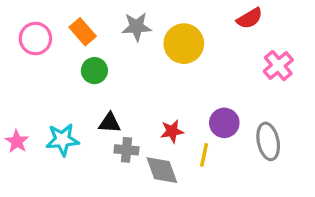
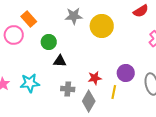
orange rectangle: (83, 32) -> (29, 19), moved
pink circle: (35, 39) -> (14, 35), moved
black triangle: (110, 123) -> (60, 61), moved
gray diamond: (162, 170) -> (89, 101), turned 50

